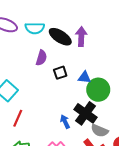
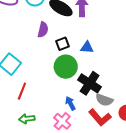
green circle: (98, 90) -> (66, 67), moved
blue arrow: (65, 122) -> (70, 103), moved

